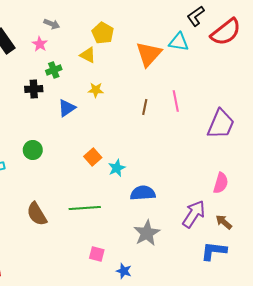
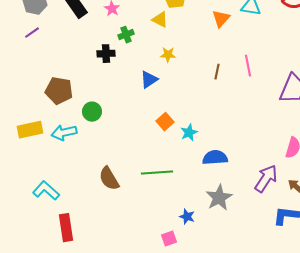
orange triangle: (149, 54) -> (221, 19), size x0.7
blue triangle: (67, 108) -> (149, 80), moved
green circle: (33, 150) -> (92, 112), moved
pink square: (97, 254) -> (169, 239), moved, turned -35
blue star: (124, 271) -> (187, 217), moved

